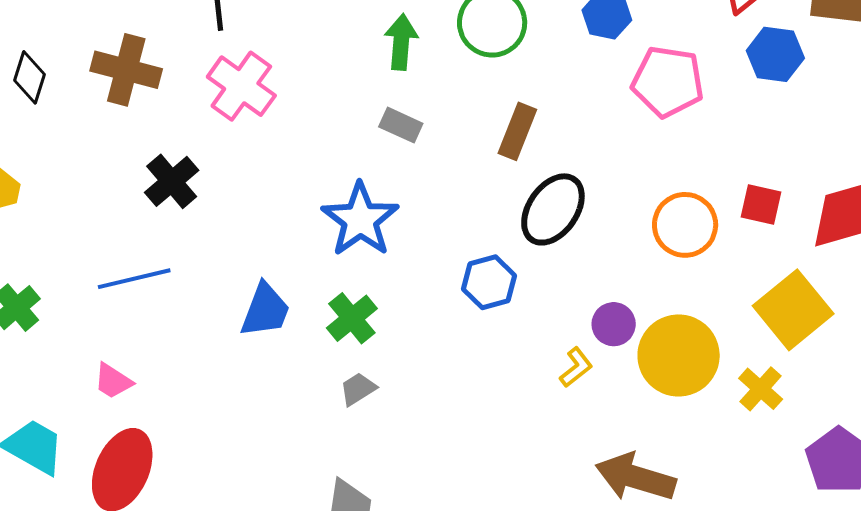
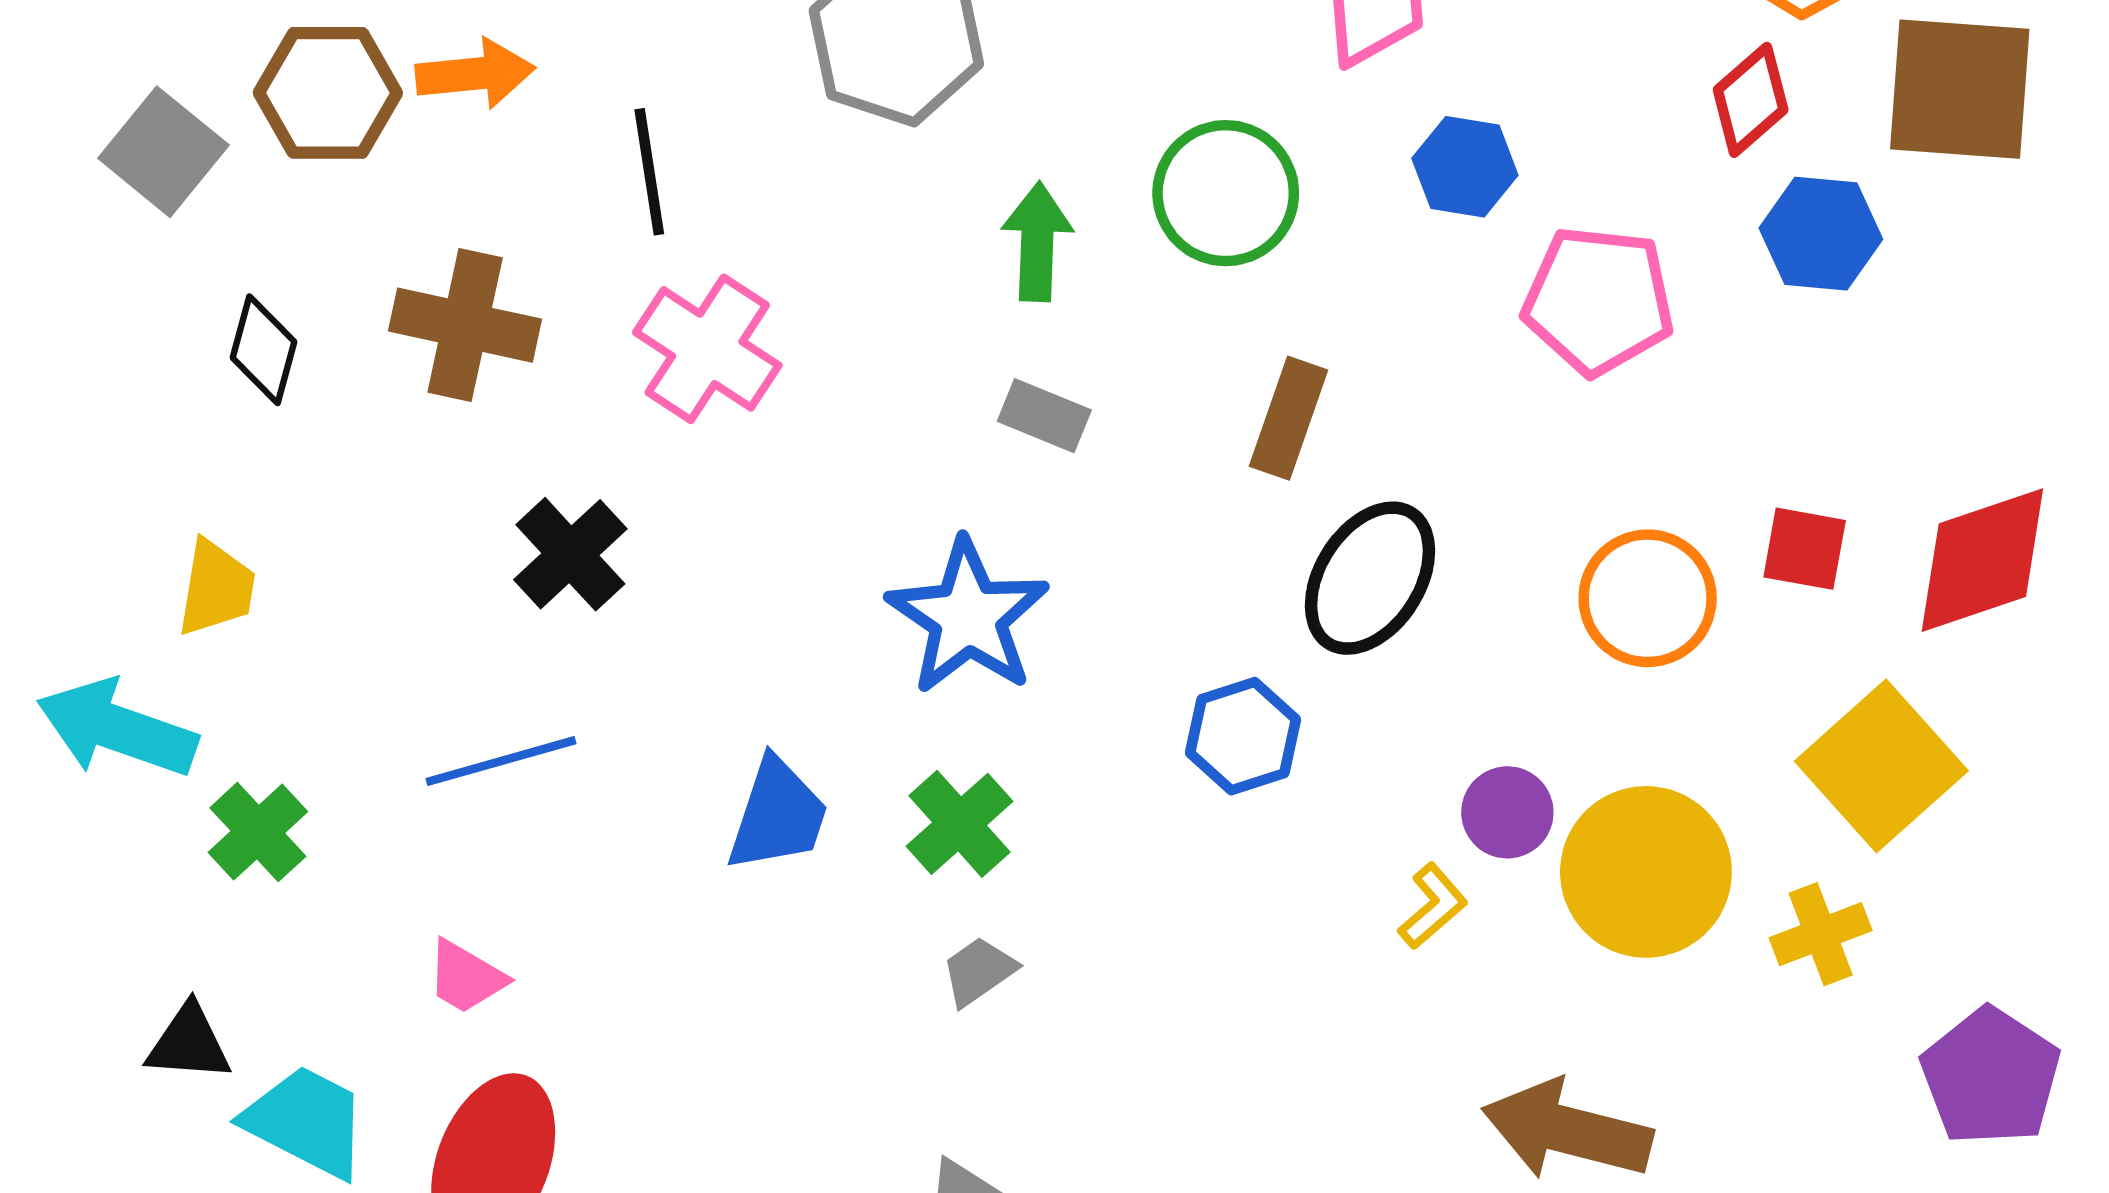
yellow cross: (761, 389) -> (1821, 934), turned 30

